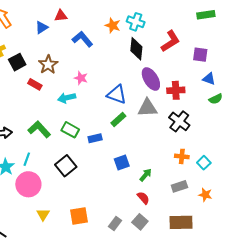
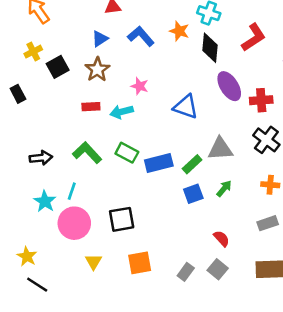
orange star: (113, 25) -> (179, 31), moved
blue triangle: (42, 27) -> (100, 39), moved
red rectangle: (35, 84) -> (91, 107), moved, turned -32
gray triangle: (148, 108) -> (220, 149), moved
green rectangle: (118, 120) -> (192, 164), moved
blue rectangle: (95, 138) -> (159, 163), size x1.5
black square: (66, 166) -> (122, 219), moved, turned 30
green arrow: (146, 175) -> (224, 189), moved

